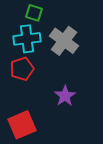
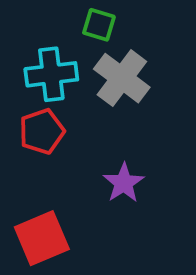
green square: (34, 13) -> (99, 25), moved

